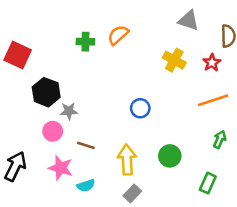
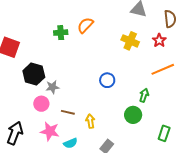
green arrow: (220, 139) -> (144, 95), moved
yellow arrow: (127, 160) -> (90, 121), moved, size x0.6

